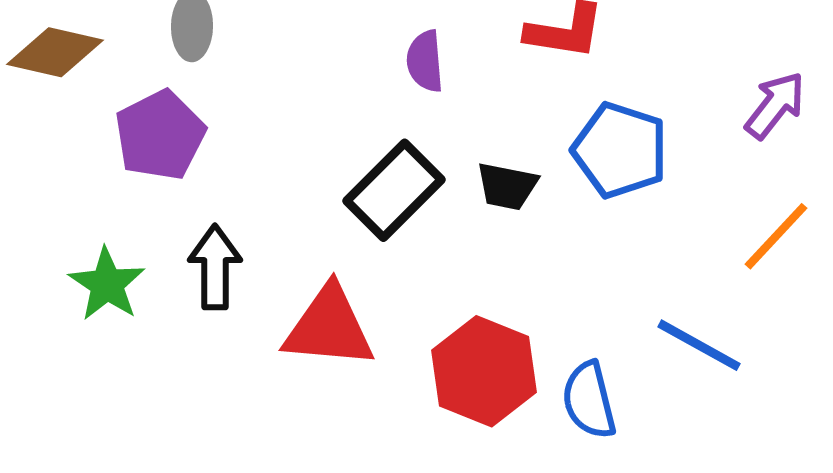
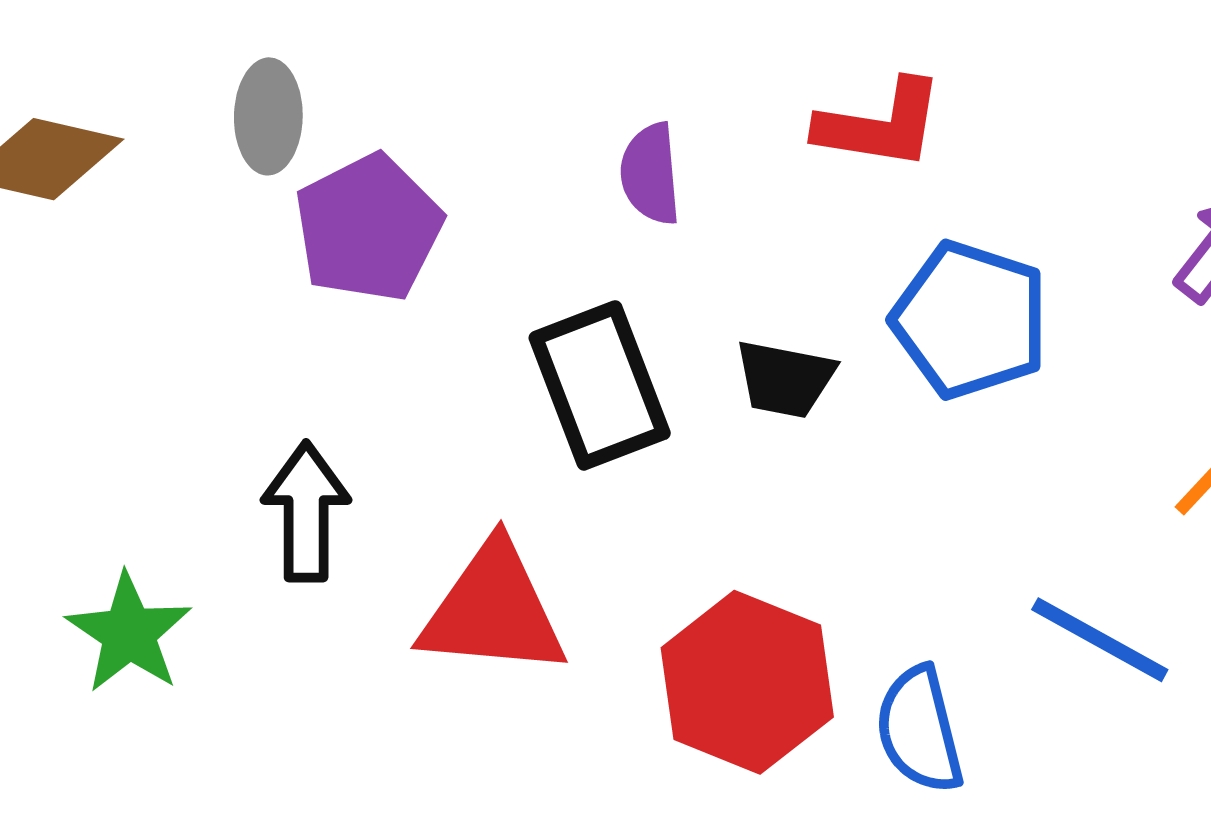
purple pentagon: (160, 135) -> (368, 228), moved
black rectangle: (394, 190) -> (600, 385), turned -66
green star: (107, 284) -> (129, 633), moved

